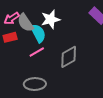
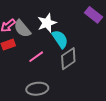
cyan semicircle: (38, 33) -> (60, 39), moved

